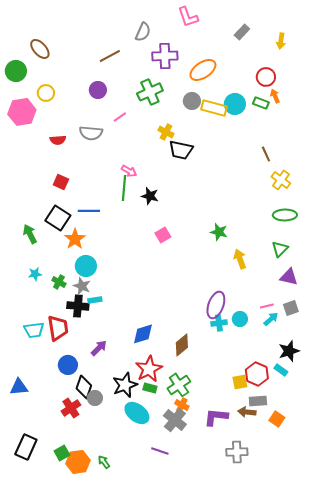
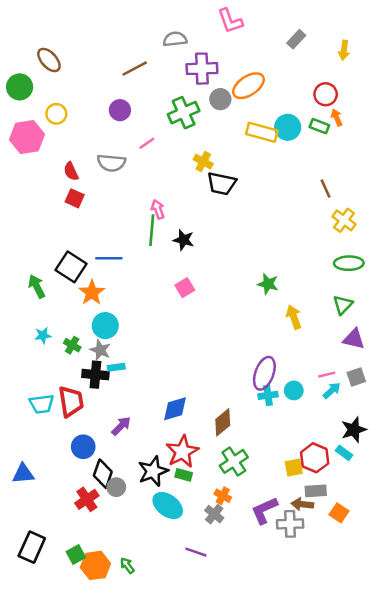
gray semicircle: (143, 32) -> (175, 39), turned -120
gray circle: (192, 101) -> (220, 99), moved
red semicircle: (58, 140) -> (71, 171), turned 70
pink arrow: (129, 171) -> (158, 209), turned -140
red square: (61, 182) -> (75, 198), moved
pink square: (163, 235) -> (185, 288), moved
green cross: (179, 385) -> (234, 461), moved
purple L-shape: (216, 417) -> (264, 510), turned -30
gray cross: (175, 420) -> (214, 514), size x0.7
gray cross: (237, 452) -> (290, 524), moved

